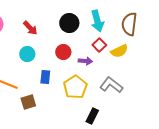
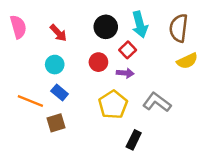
red square: (99, 45) -> (128, 50), moved
yellow semicircle: (119, 51) -> (187, 61), moved
blue rectangle: (45, 77) -> (60, 92), moved, turned -56

